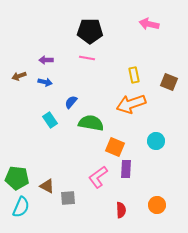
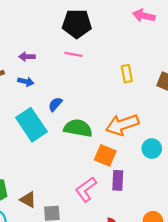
orange arrow: (131, 104) -> (122, 125), moved
cyan rectangle: (50, 120) -> (31, 125), size x1.8

